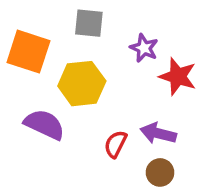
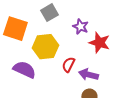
gray square: (89, 23) -> (49, 13), turned -36
red semicircle: (116, 144) -> (68, 65), moved

